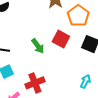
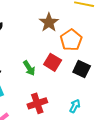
red cross: (35, 83) -> (37, 103), moved

